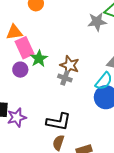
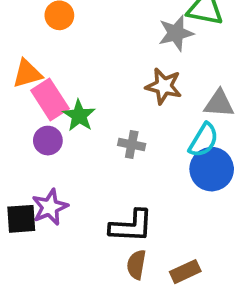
brown star: (70, 65) -> (164, 86), moved
purple star: (17, 117) -> (50, 207), moved

